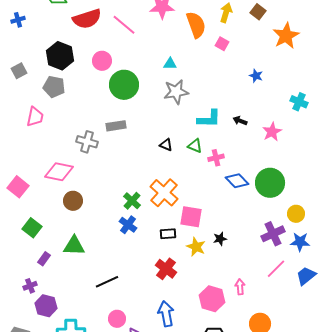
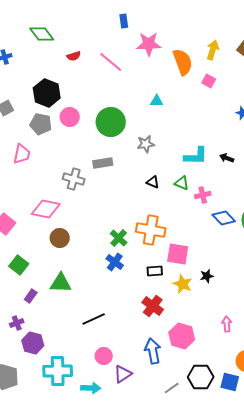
red semicircle: (87, 19) -> (74, 56), size x0.5
pink circle: (102, 61) -> (70, 117), moved
gray star: (176, 92) -> (146, 144), moved, size x0.7
orange cross: (164, 193) -> (151, 230), turned -32
pink hexagon: (212, 299) -> (182, 336), moved

